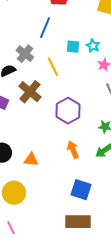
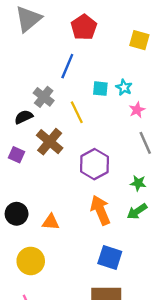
orange arrow: (73, 150) -> (100, 210), size x1.4

